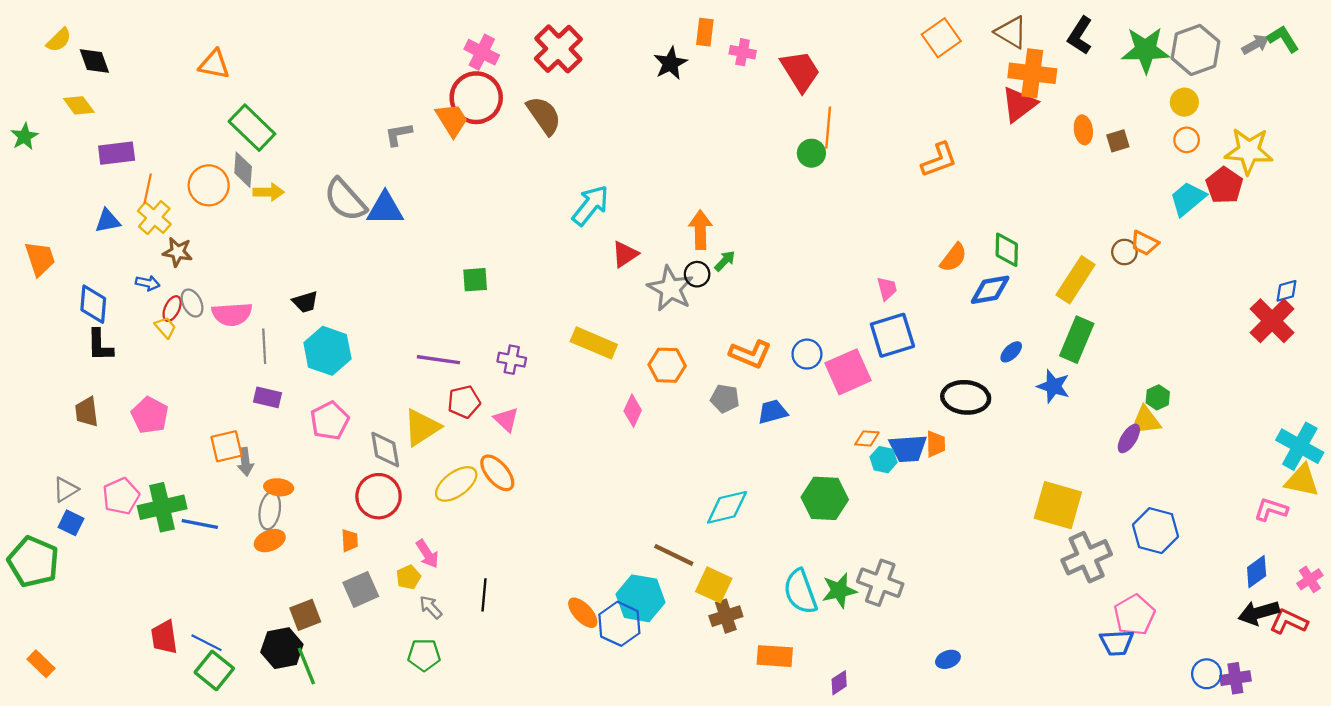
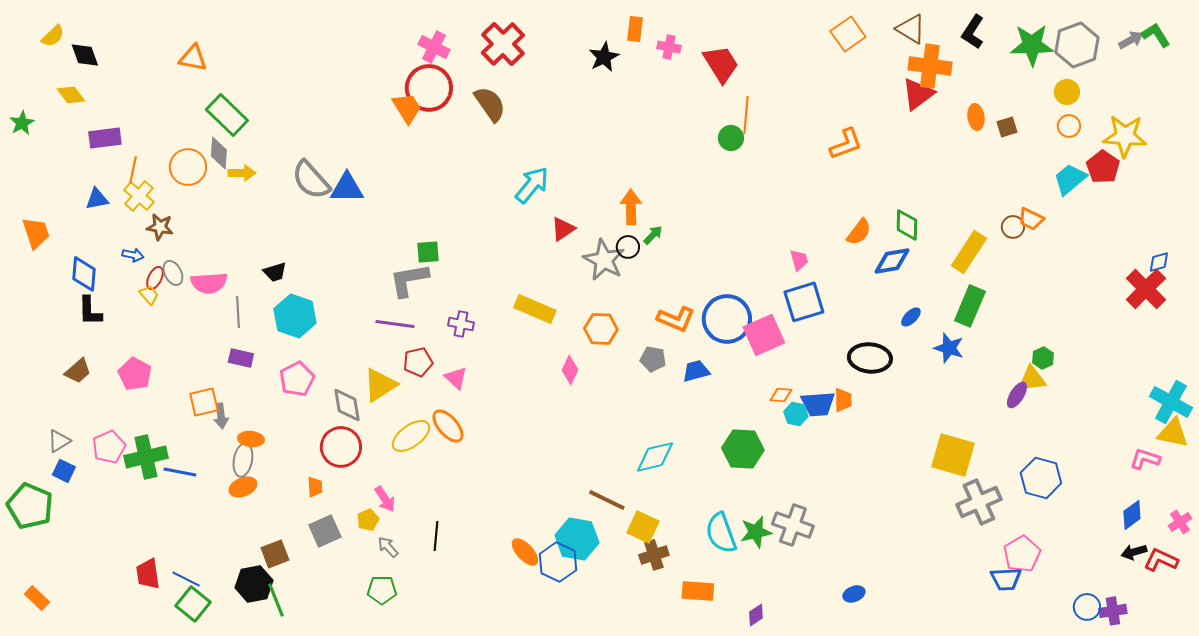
gray L-shape: (398, 134) -> (409, 280), moved, size x1.6
blue circle: (807, 354) -> (727, 319), size x1.8
brown trapezoid: (87, 412) -> (78, 371), turned -124
black arrow: (1259, 613) -> (1134, 552), size x0.7

